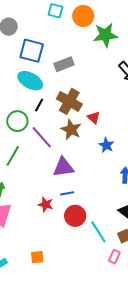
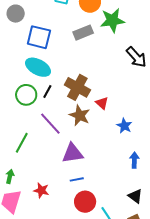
gray rectangle: (64, 64) -> (83, 33), moved
green circle: (17, 121) -> (26, 95), moved
blue star: (106, 145) -> (124, 126), moved
red star: (46, 204) -> (41, 190), moved

